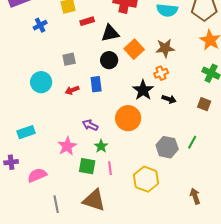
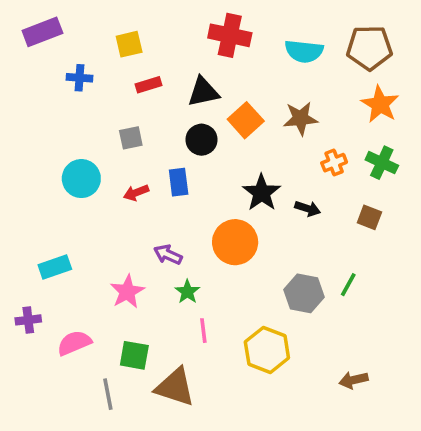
red rectangle: (87, 21) -> (148, 85), moved
blue cross: (40, 25) -> (80, 78), turned 32
orange cross: (161, 73) -> (334, 163), moved
green square: (87, 166) -> (134, 355), moved
brown arrow: (195, 196) -> (354, 380), turned -84

